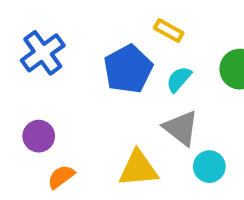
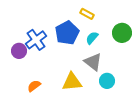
blue cross: (43, 53) -> (36, 40), moved
purple circle: (39, 136) -> (19, 51), moved

